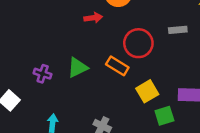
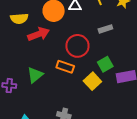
red arrow: (93, 18) -> (39, 34), size x1.5
green square: (164, 116) -> (105, 64), moved

